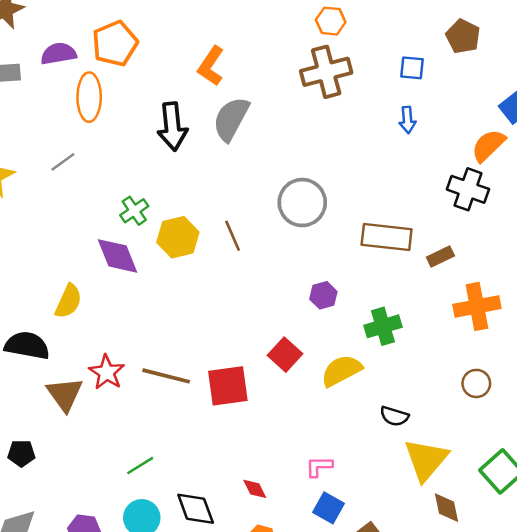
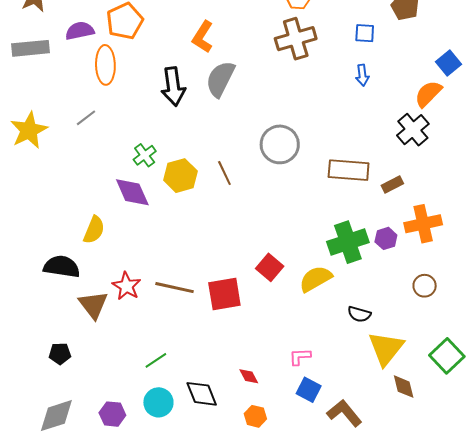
black cross: (468, 189) -> (413, 130), turned 32
purple hexagon: (323, 295) -> (386, 238), moved
green cross: (383, 326) -> (348, 242), size x1.4

